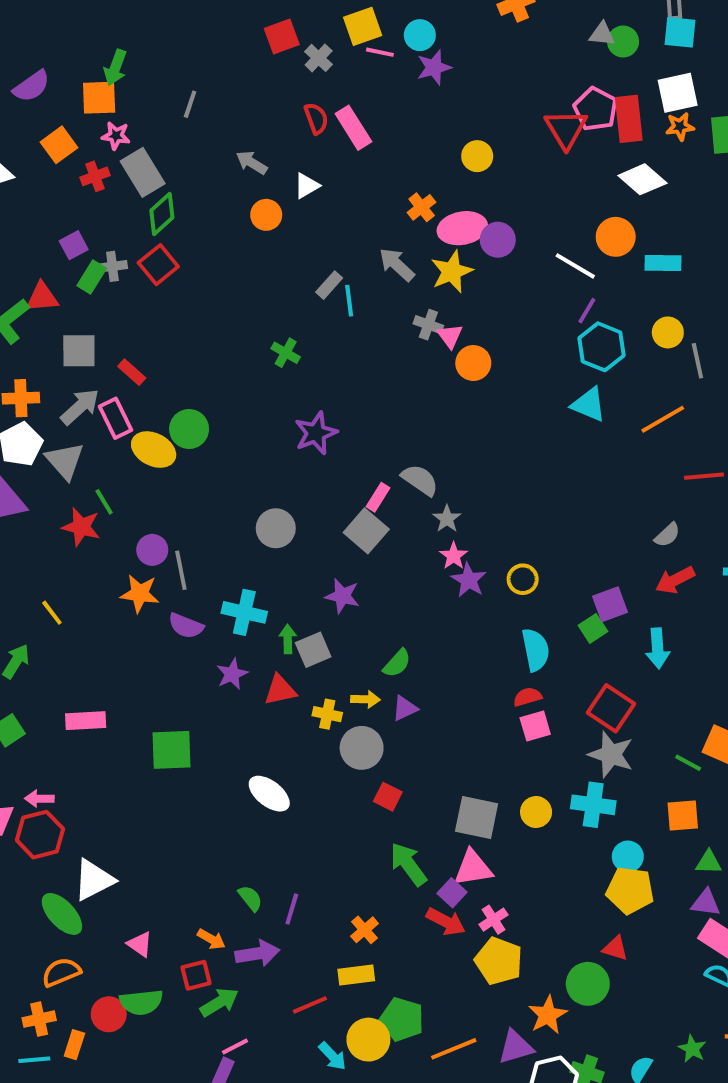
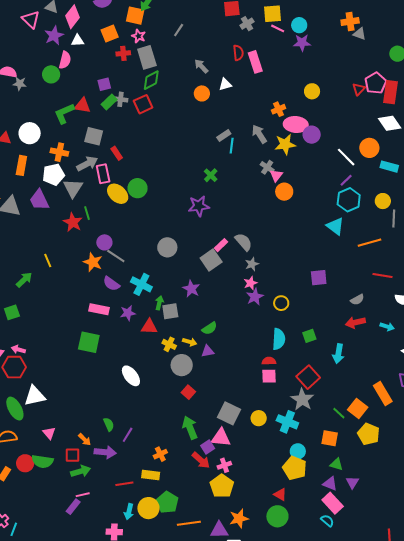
gray triangle: (602, 34) -> (360, 34), moved
red triangle: (566, 129) -> (359, 89), size x0.6
green cross: (286, 353) -> (211, 175), moved
gray line: (181, 570) -> (116, 256), turned -60
purple square: (610, 604) -> (319, 278), moved
pink rectangle: (86, 721) -> (99, 309), moved
green circle: (588, 984) -> (277, 516), moved
cyan arrow: (332, 1056) -> (129, 512), turned 42

